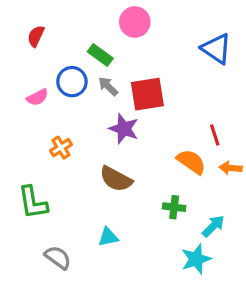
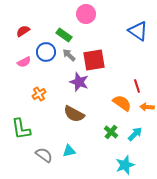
red semicircle: (36, 36) -> (23, 31), moved, turned 32
green cross: (174, 207) -> (111, 132), turned 32
cyan arrow: (213, 226) -> (135, 134), moved
gray semicircle: (58, 257) -> (44, 155), moved

